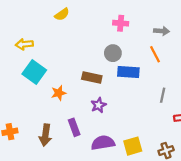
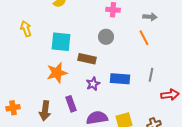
yellow arrow: (24, 44) -> (26, 29), turned 77
cyan square: (34, 72) -> (61, 42), moved, turned -30
blue rectangle: (128, 72) -> (120, 79), moved
orange star: (59, 93) -> (57, 73), size x1.5

